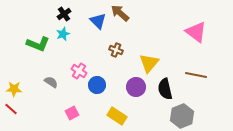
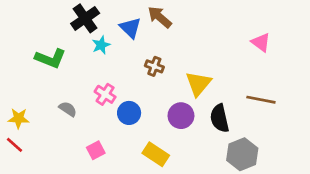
black cross: (64, 14) -> (85, 18), size x1.5
pink triangle: (196, 32) -> (261, 42), size x0.7
cyan star: (63, 34) -> (101, 45), moved

